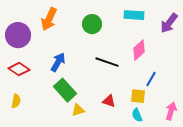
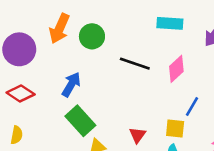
green circle: (92, 24) -> (92, 36), moved
black line: (107, 62) -> (135, 64), moved
red triangle: (109, 101) -> (137, 135), turned 48

